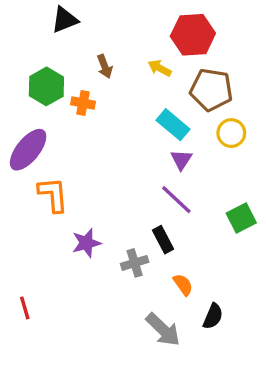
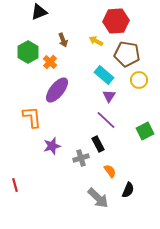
orange cross: (83, 103) -> (50, 62), turned 32
purple ellipse: (28, 150) -> (57, 90), moved

